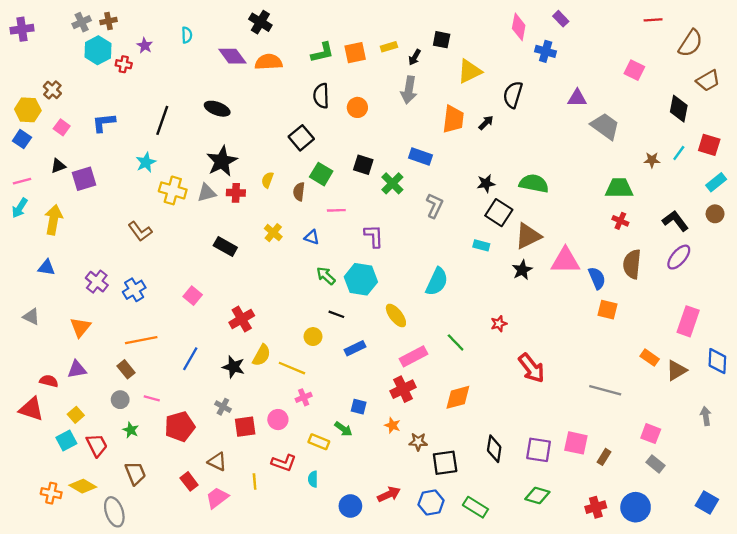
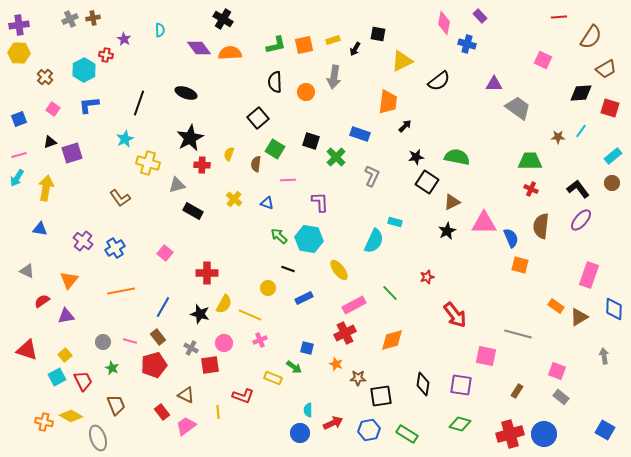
cyan hexagon: (98, 50) -> (84, 70), moved
gray arrow: (409, 90) -> (334, 77), moved
black semicircle: (513, 95) -> (439, 81), turned -145
black diamond: (679, 109) -> (581, 93), turned 75
yellow hexagon: (28, 110) -> (19, 53), moved
black arrow: (486, 123) -> (405, 126), moved
blue square: (22, 139) -> (19, 119), turned 35
red square: (709, 145) -> (610, 108), moved
gray triangle: (207, 193) -> (177, 185), moved
brown triangle: (528, 236) -> (452, 202), size x0.7
cyan rectangle: (481, 245) -> (395, 222), moved
red cross: (242, 319) -> (207, 273), turned 30
brown rectangle: (126, 369) -> (158, 337), moved
red semicircle: (49, 381) -> (42, 301), moved, turned -49
pink circle: (278, 420) -> (224, 343), moved
pink square: (576, 443) -> (486, 356), moved
cyan semicircle: (313, 479) -> (308, 410), moved
red cross: (596, 507) -> (510, 434), size x1.5

